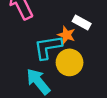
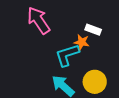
yellow circle: (70, 62) -> (95, 82), moved

